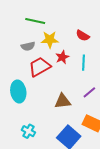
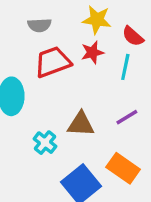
red semicircle: (83, 36) -> (133, 36), moved
yellow star: (50, 40) -> (97, 20), moved
cyan cross: (28, 131) -> (45, 143), moved

